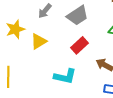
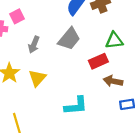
red rectangle: (79, 45) -> (98, 61), moved, turned 36

